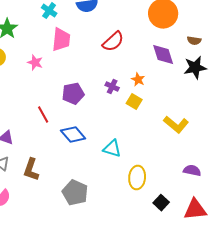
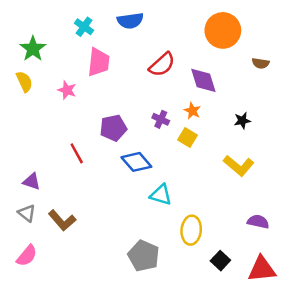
purple diamond: (163, 55) -> (203, 80), moved
black star: (195, 68) -> (242, 121), moved, size x0.6
blue diamond: (73, 135) -> (136, 162), moved
brown L-shape: (31, 170) -> (62, 220), turned -60
gray pentagon: (75, 193) -> (144, 256), moved

